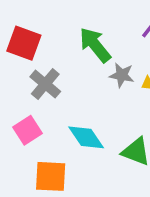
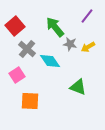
red square: (24, 43) -> (15, 26), turned 30
cyan diamond: (86, 137) -> (50, 61), moved

